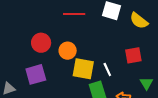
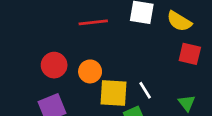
red square: (133, 55) -> (190, 54), moved, turned 30
green triangle: (146, 83) -> (187, 103), moved

